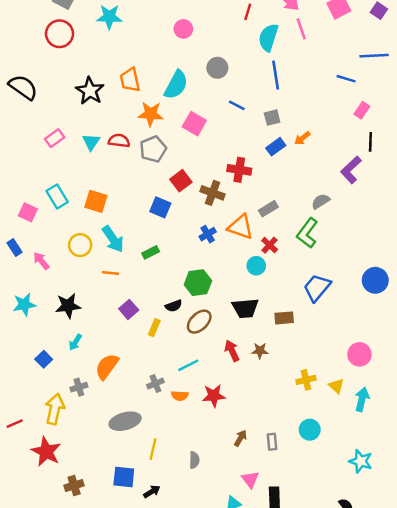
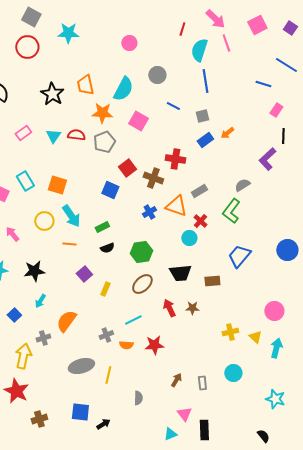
blue line: (374, 56) -> (286, 65), turned 35
black semicircle: (174, 306) -> (107, 248), moved
yellow line: (153, 449) -> (108, 375), moved

